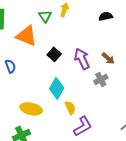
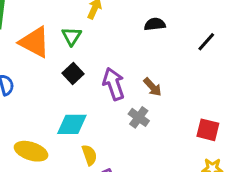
green triangle: (45, 16) -> (72, 36), moved
gray cross: (101, 80) -> (139, 117), turned -32
cyan diamond: (57, 88) -> (72, 124), turned 55

